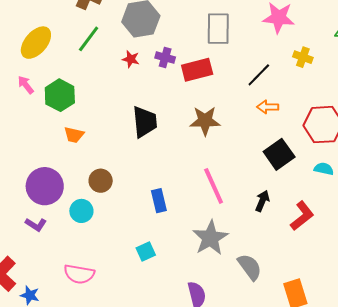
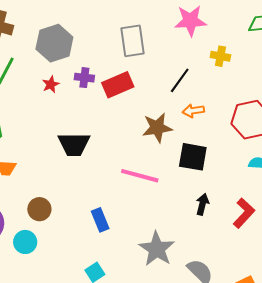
red star: (131, 59) -> (51, 84), turned -30
brown star: (205, 121) -> (157, 128), moved
black trapezoid: (145, 122) -> (74, 144), turned 104
black square: (279, 154) -> (193, 157), moved, turned -36
pink line: (214, 186) -> (140, 176), moved, turned -42

